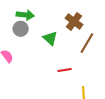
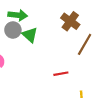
green triangle: (50, 38) -> (30, 35), moved

